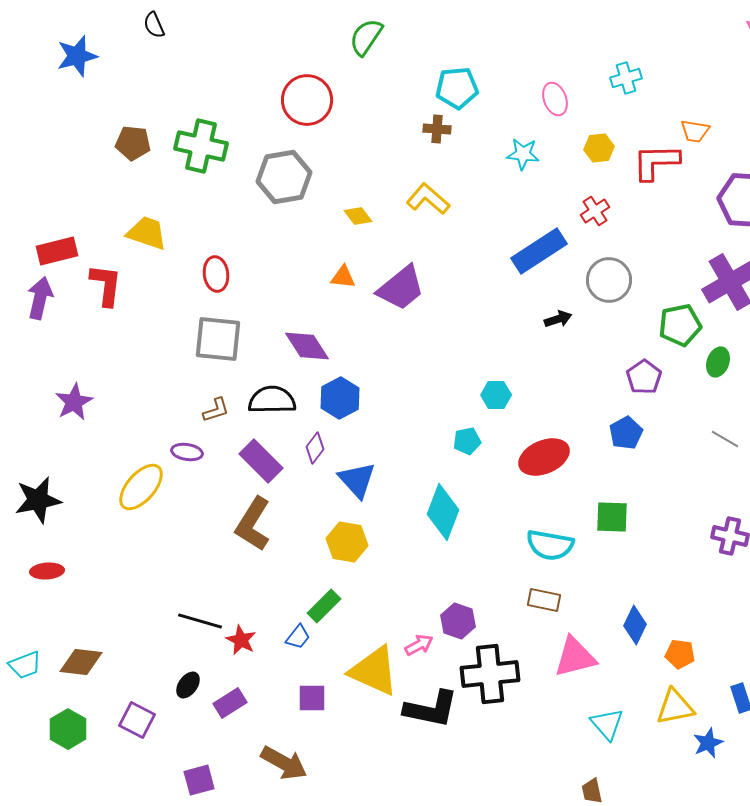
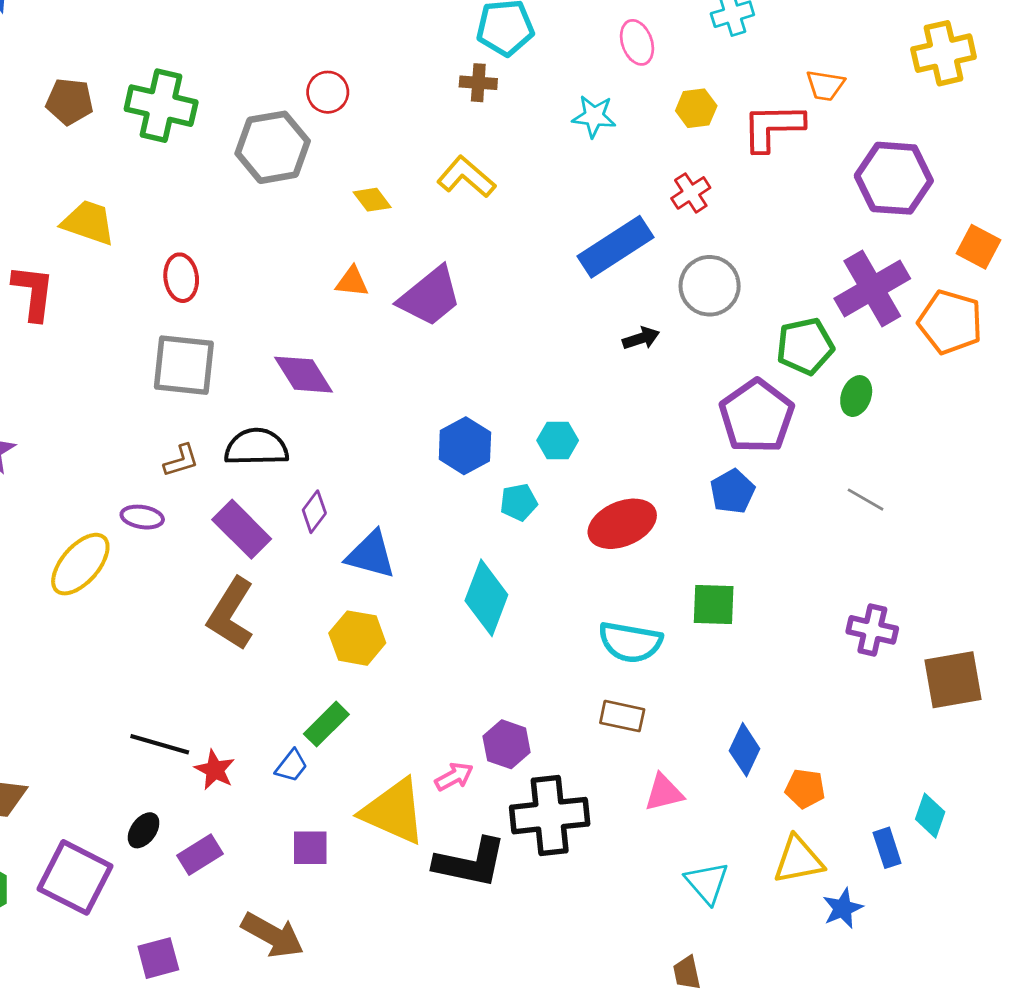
red circle: (307, 100) -> (328, 92), moved, size x0.6
purple pentagon: (644, 377) -> (757, 416), size x1.6
blue hexagon: (340, 398) -> (465, 446), moved
blue triangle: (357, 480) -> (371, 555), turned -33
pink triangle: (575, 657) -> (664, 793), size x0.7
purple square: (137, 720) -> (75, 877), size x1.5

